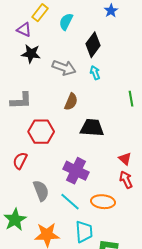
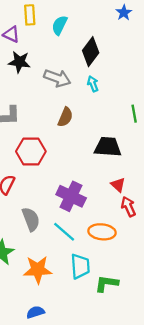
blue star: (111, 11) -> (124, 13), moved
yellow rectangle: (40, 13) -> (30, 15), turned -42
black trapezoid: (92, 128) -> (108, 147), moved
red triangle: (125, 159) -> (118, 185), moved

